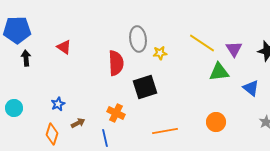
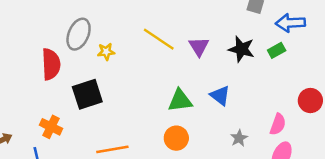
gray ellipse: (138, 39) -> (79, 34), turned 30
green triangle: (219, 72) -> (180, 101), moved

